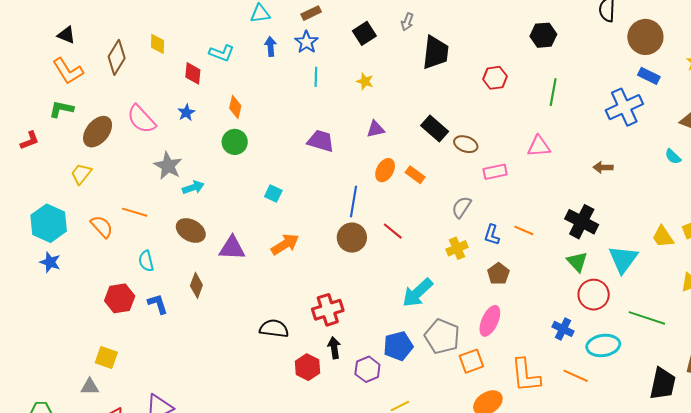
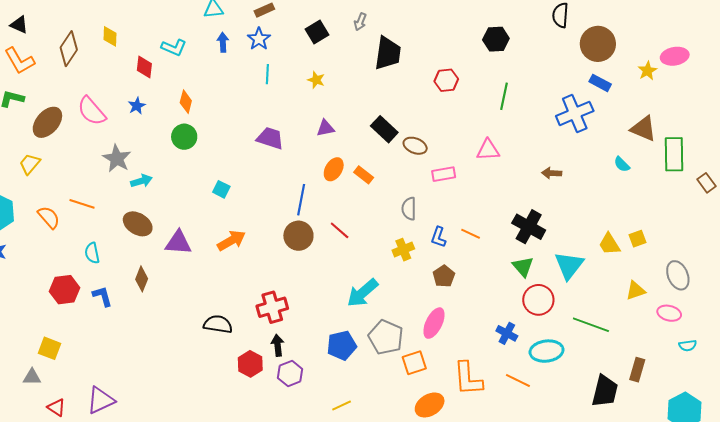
gray semicircle: (462, 207) -> (409, 209), turned -35
purple hexagon: (367, 369) -> (290, 374), moved

